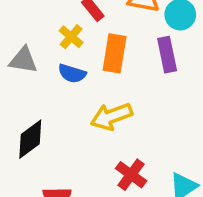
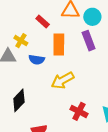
yellow cross: (71, 37) -> (21, 41), moved

